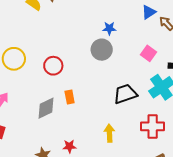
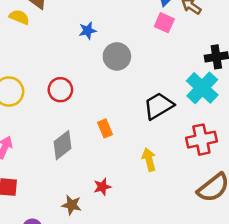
blue star: (109, 28) -> (88, 31), moved
pink square: (149, 53) -> (164, 23), moved
orange rectangle: (70, 97) -> (105, 128), moved

